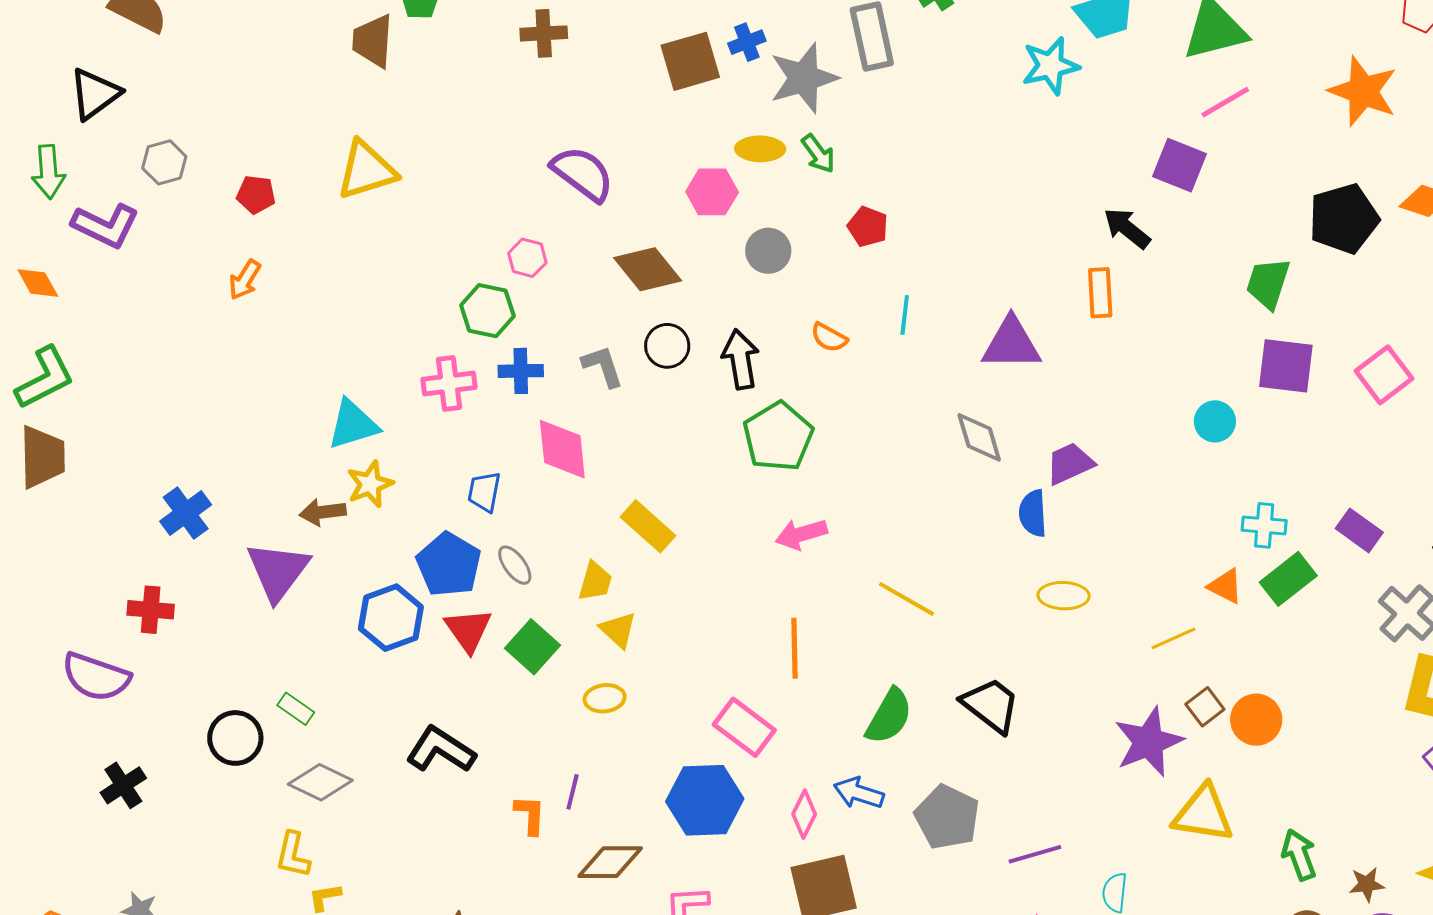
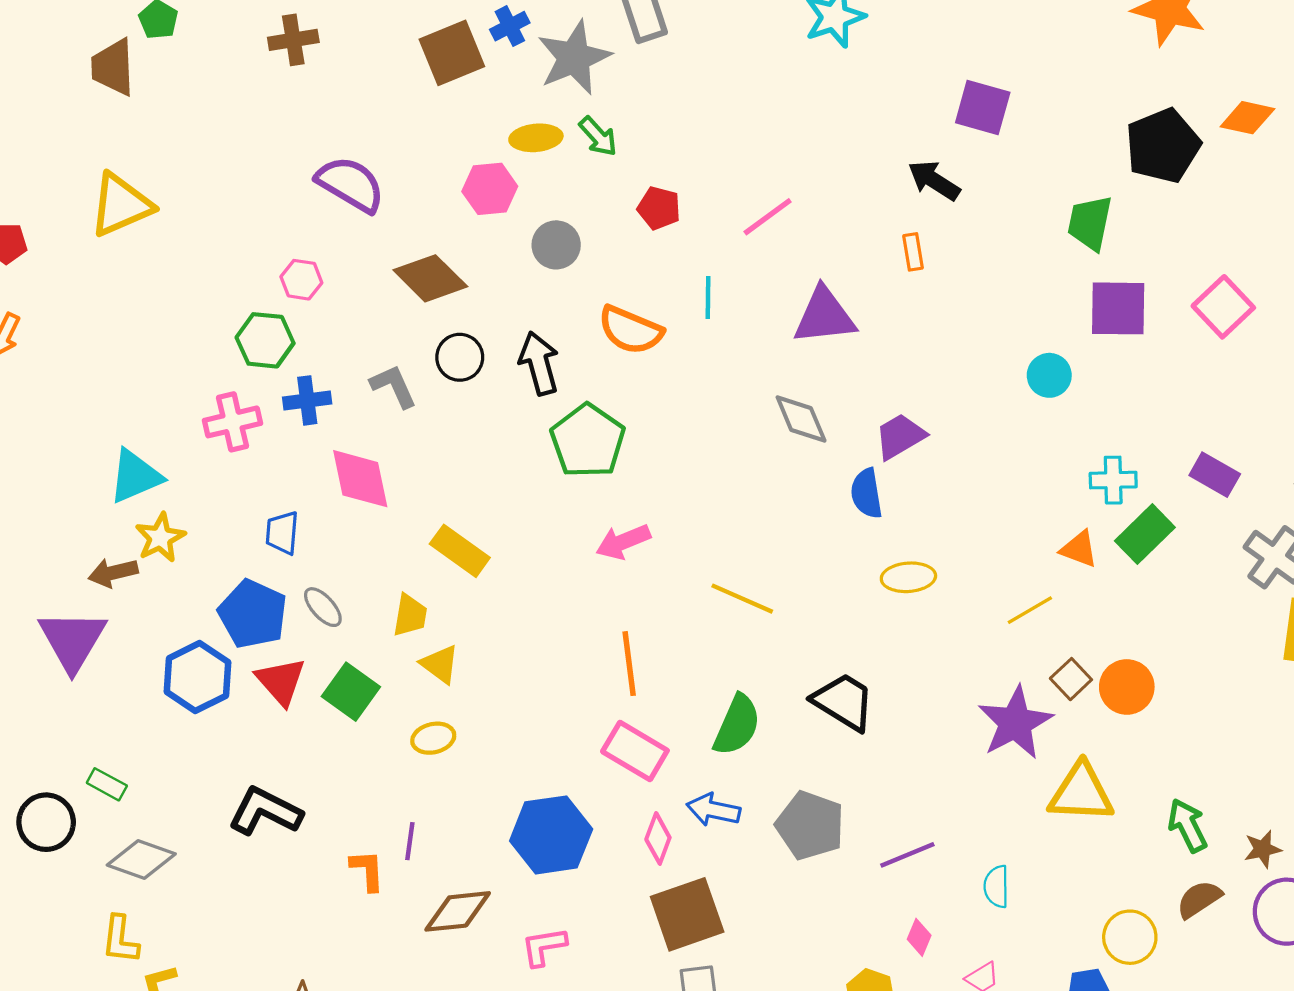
pink line: (1225, 102) -> (768, 217), moved
orange rectangle: (1100, 293) -> (913, 252), size x0.7
orange semicircle: (829, 337) -> (630, 330), size x1.6
pink rectangle: (744, 727) -> (635, 751), moved

